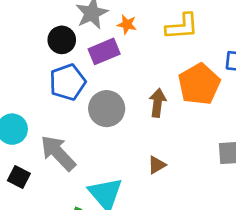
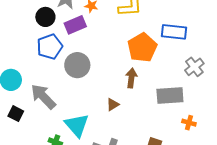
brown arrow: (158, 103) -> (131, 78), moved

